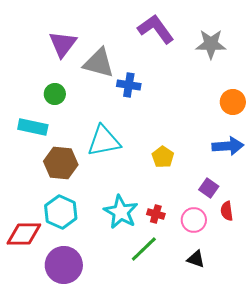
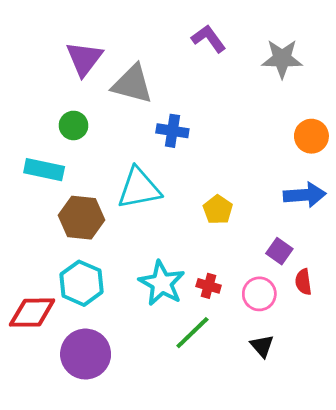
purple L-shape: (156, 29) -> (209, 39), size x0.7
blue cross: (129, 85) -> (172, 131), moved
black triangle: (196, 259) -> (262, 346), turned 30

